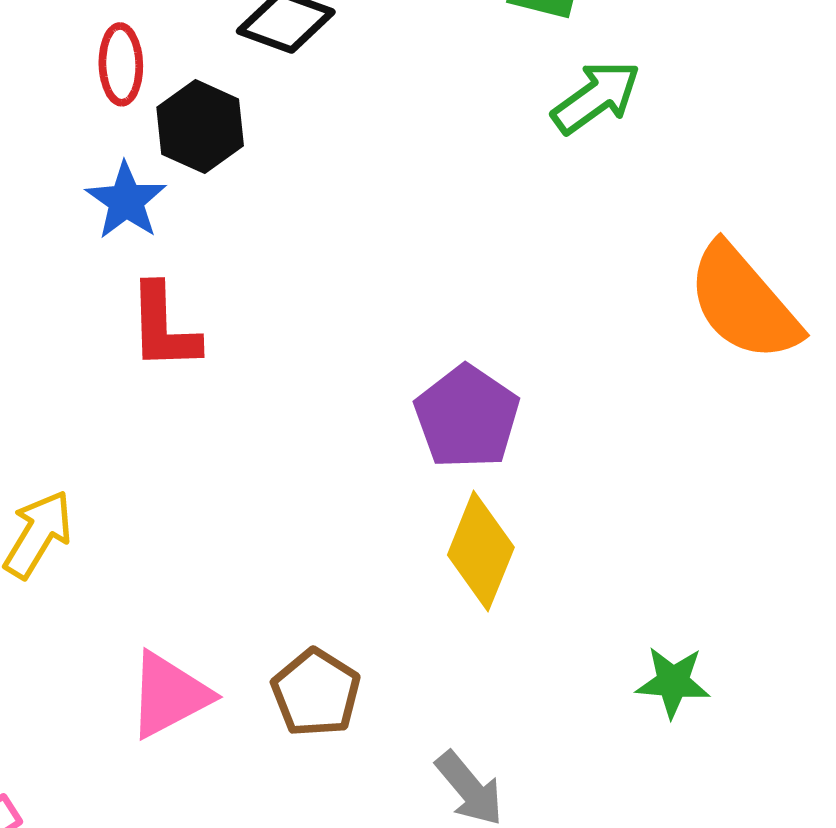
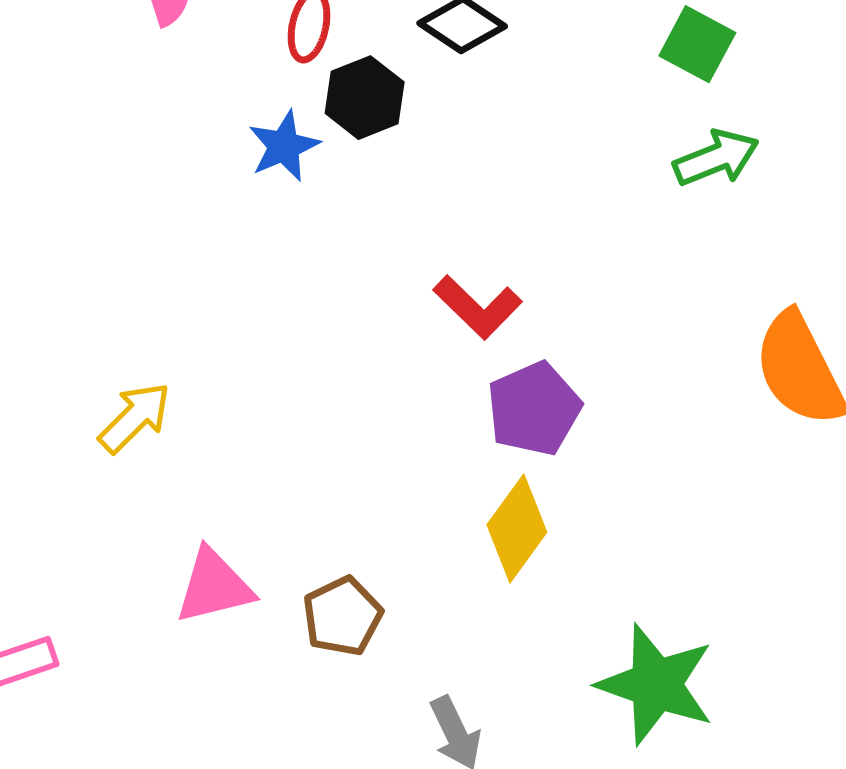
red L-shape: (164, 327) -> (478, 307), moved, turned -58
green star: (673, 682) -> (656, 684), size x1.8

